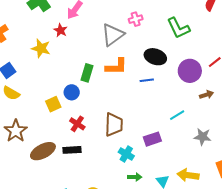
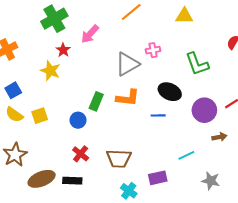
red star: (60, 30) -> (63, 50), moved
yellow square: (53, 104) -> (40, 116), moved
brown trapezoid: (114, 125) -> (119, 158), turned 85

